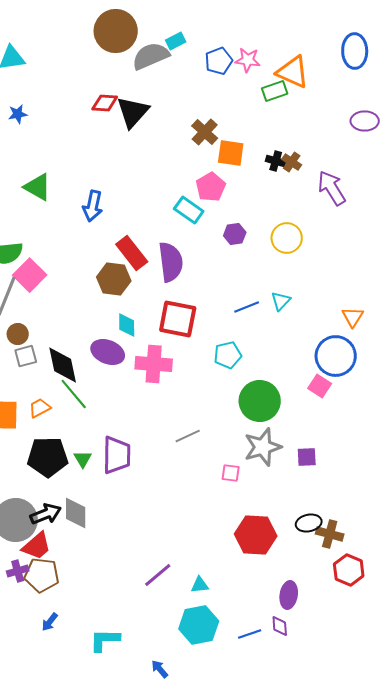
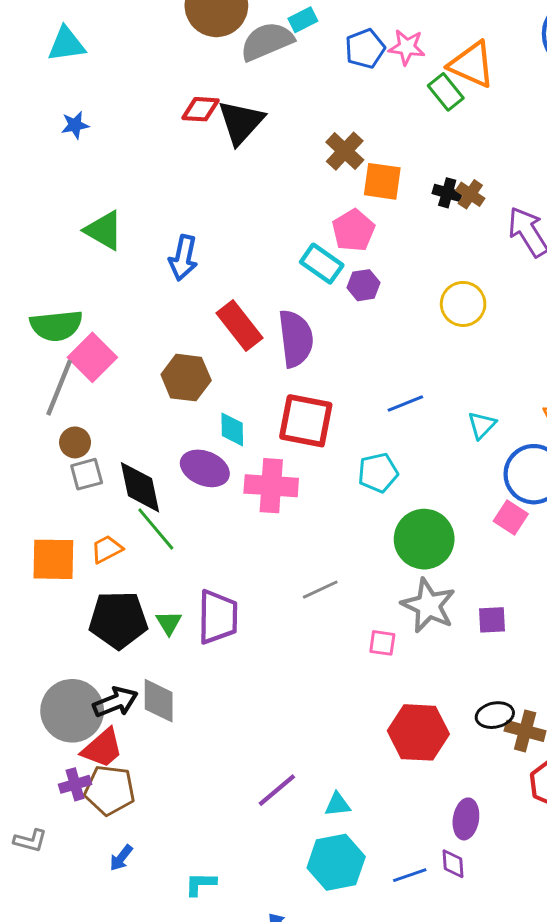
green rectangle: (275, 91) -> (446, 92), turned 70
purple hexagon: (235, 234) -> (364, 285), moved
brown hexagon: (114, 279) -> (186, 378), moved
cyan triangle: (281, 301) -> (482, 425), moved
gray star: (263, 447) -> (428, 605), turned -30
cyan L-shape: (105, 640) -> (201, 884), size x0.7

